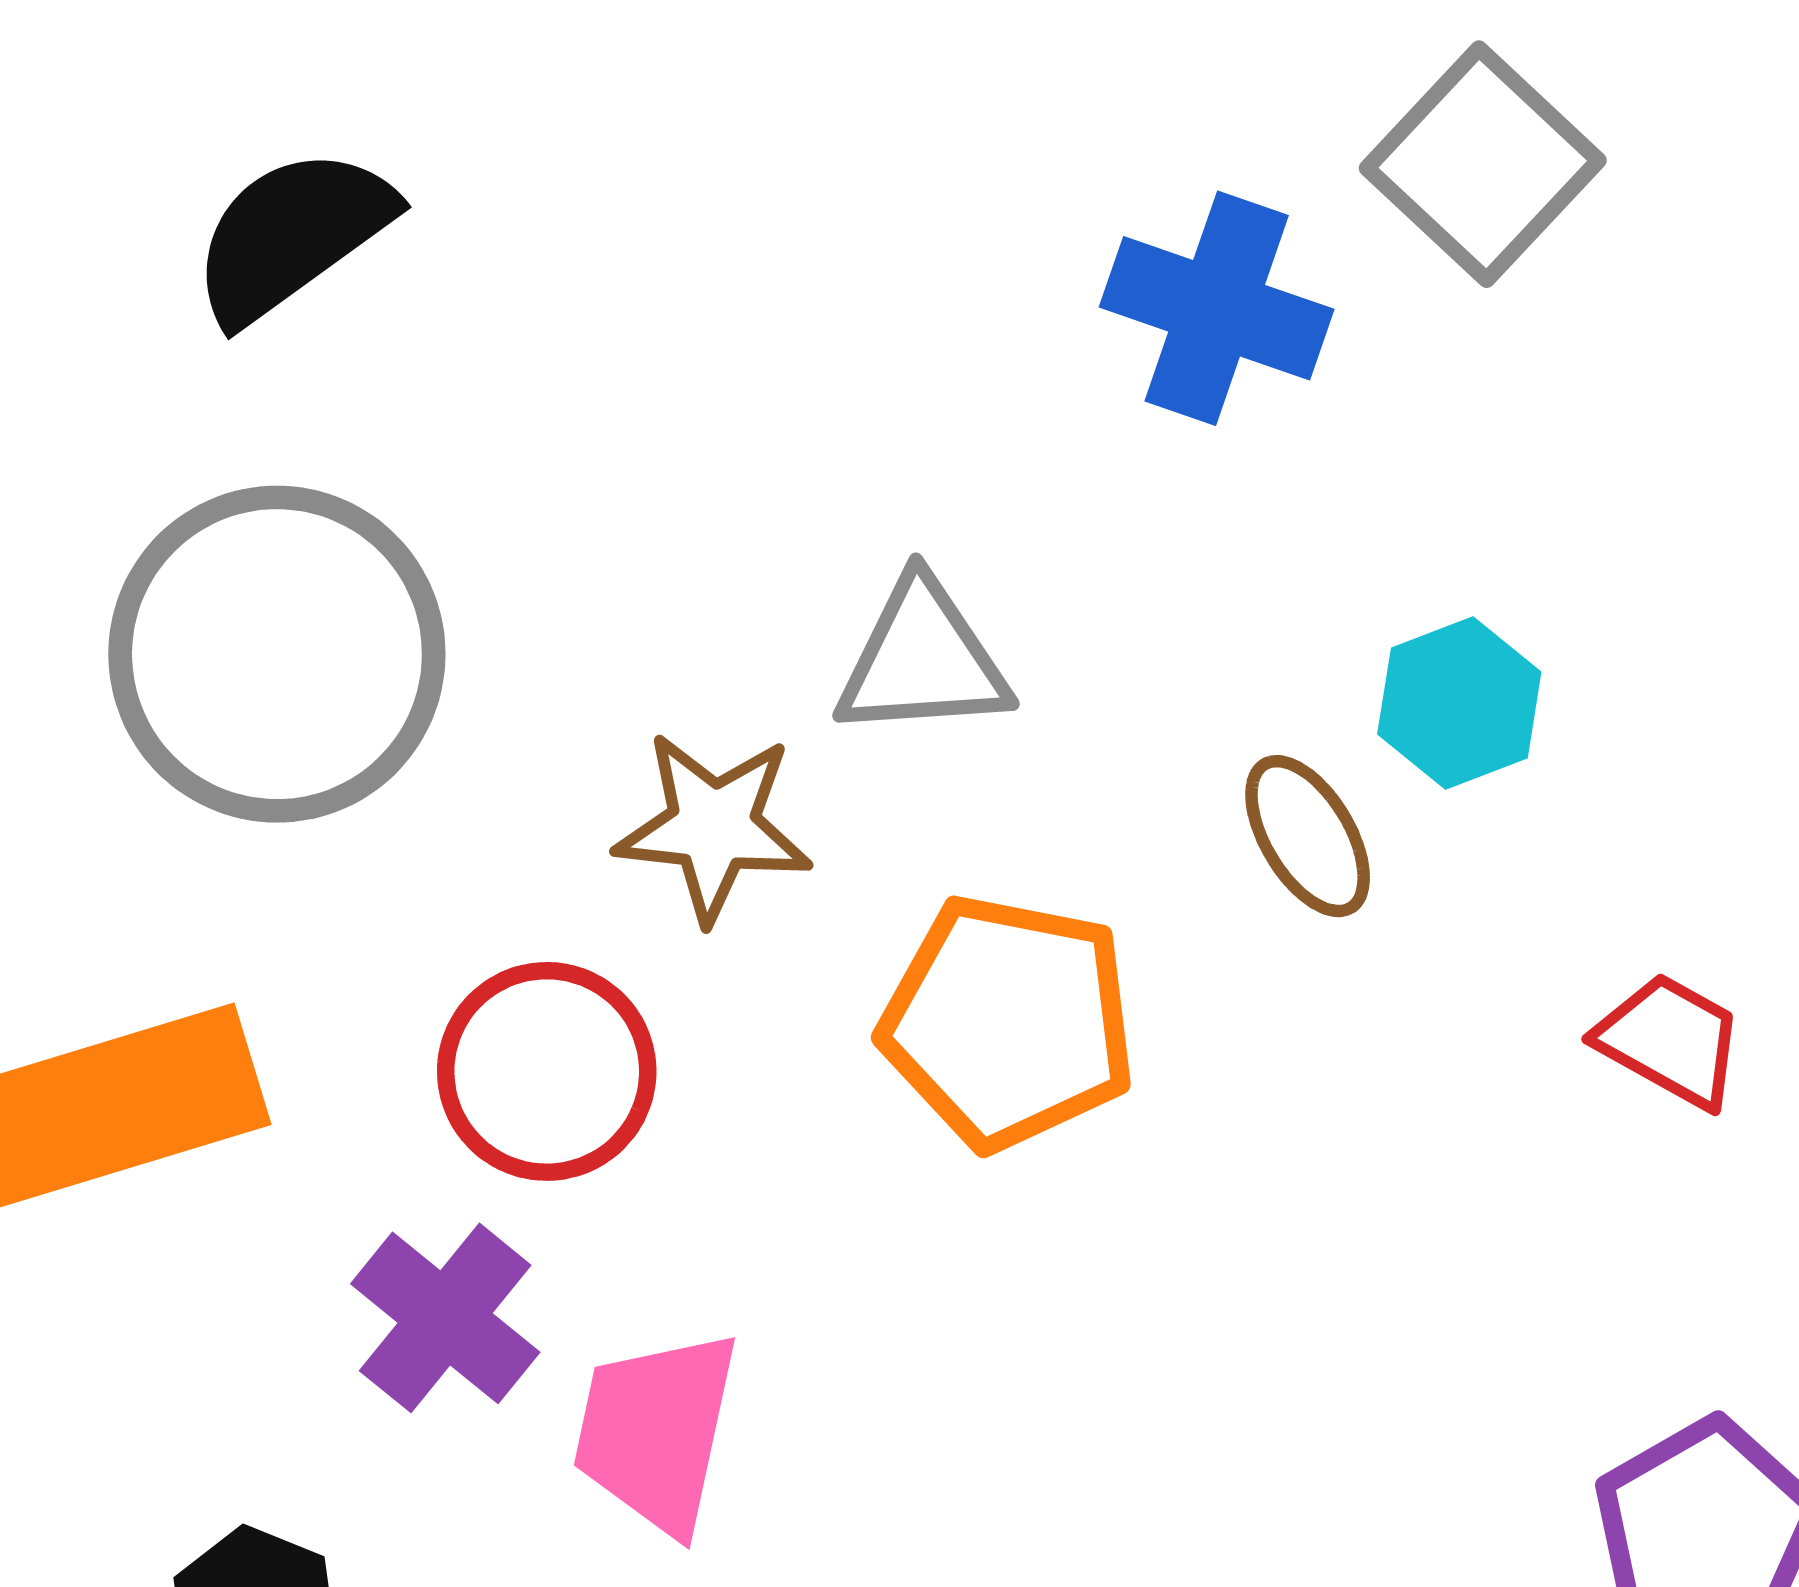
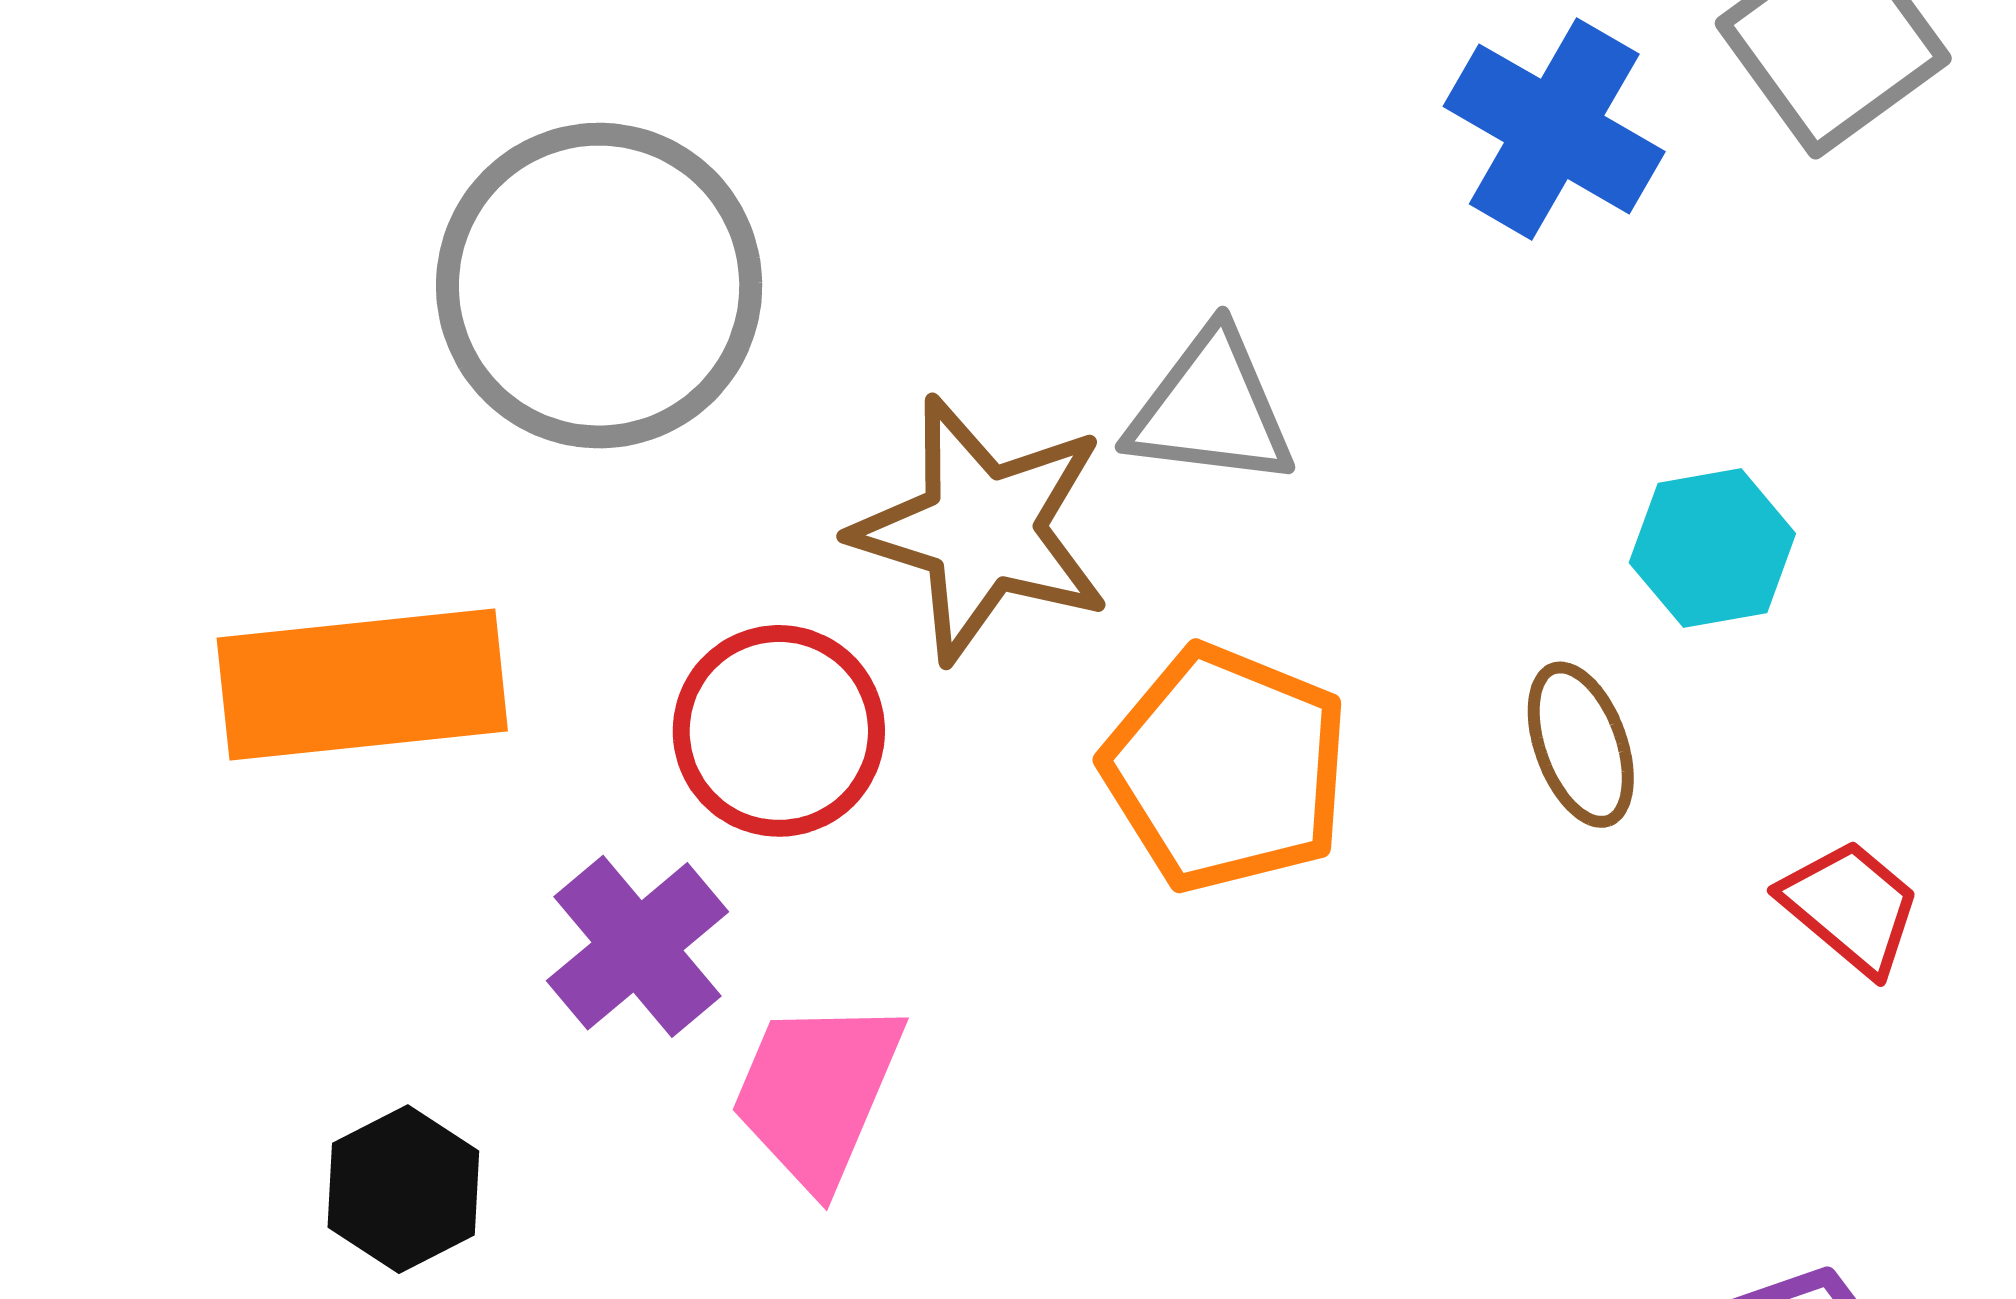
brown star: (714, 827) -> (982, 529), size x1.4
brown ellipse: (1308, 836) -> (1581, 745), moved

